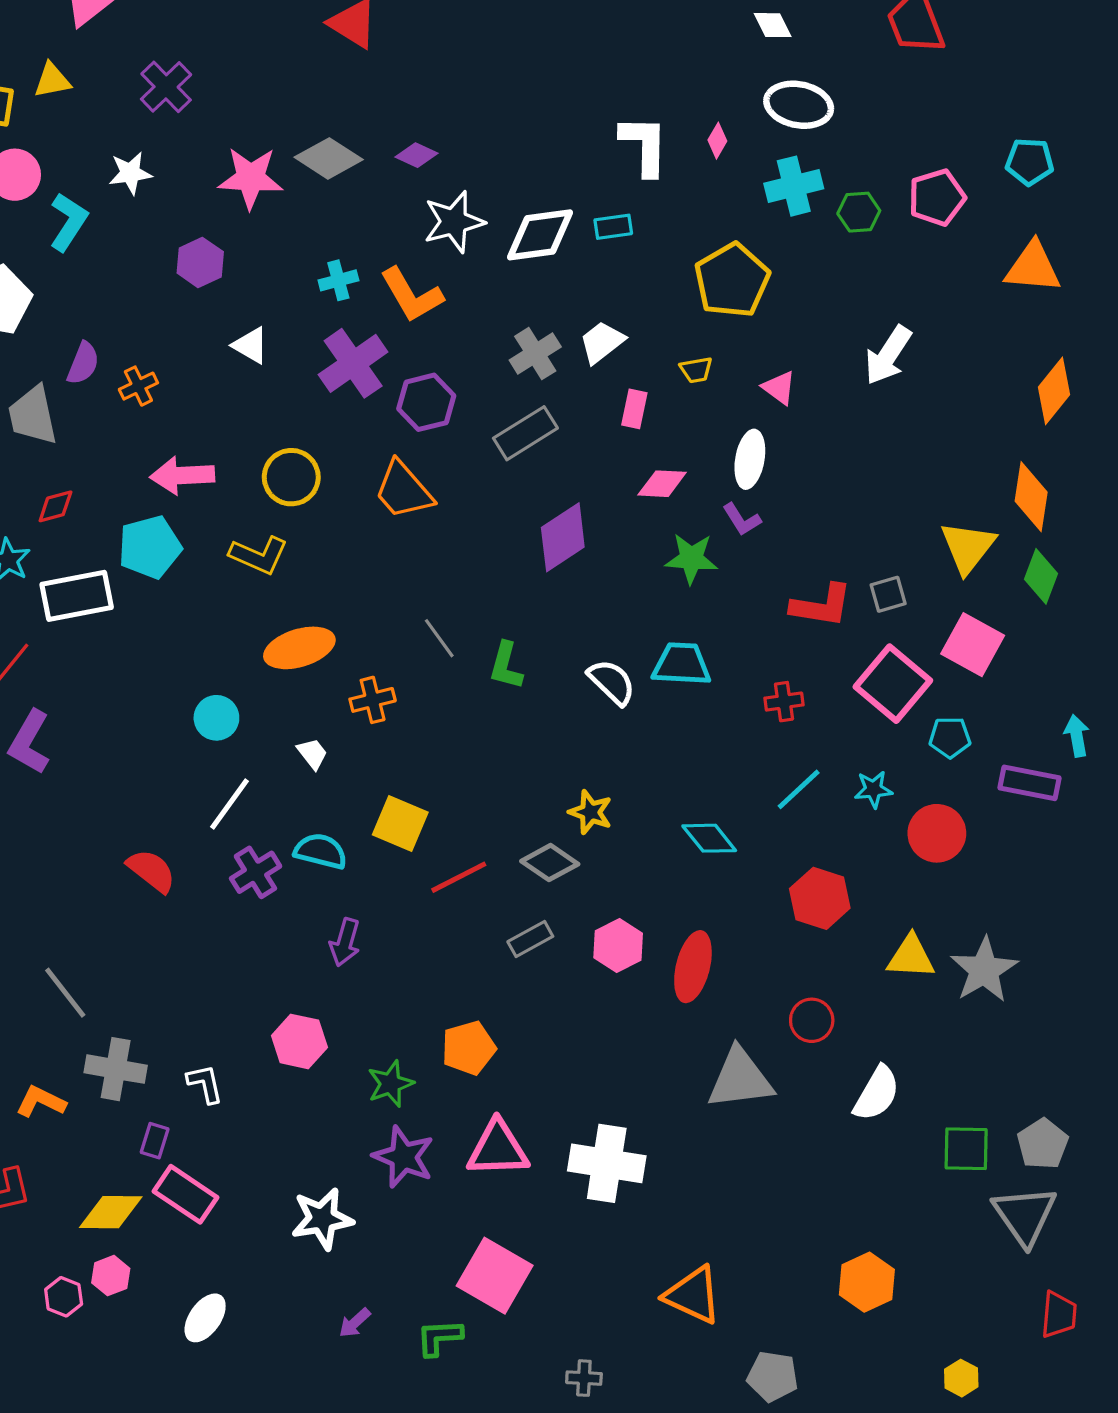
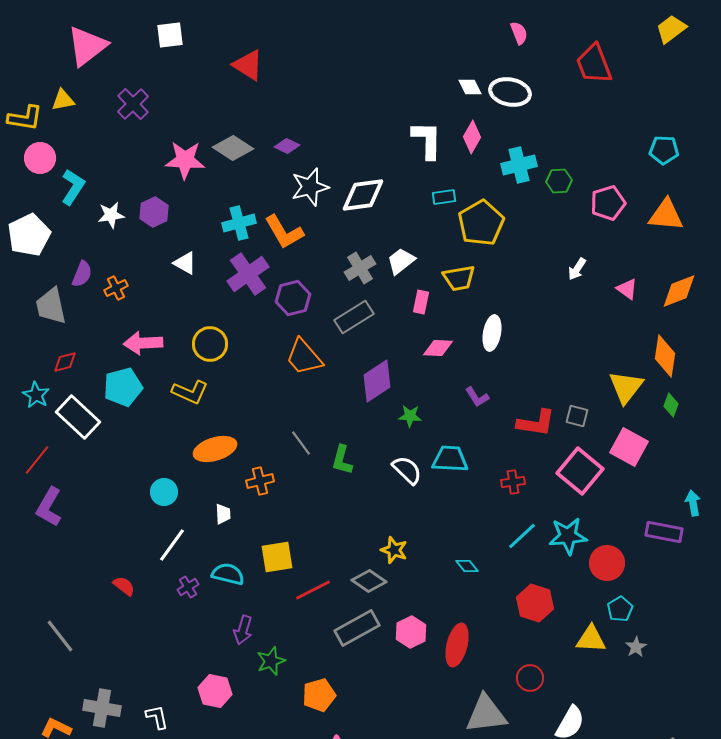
white diamond: (773, 25) -> (470, 87), moved
white ellipse: (799, 105) -> (510, 92), moved
pink diamond: (717, 141) -> (472, 137), size x1.5
white star: (130, 173) -> (111, 215), moved
pink pentagon: (937, 197) -> (608, 203), moved
cyan rectangle: (613, 227) -> (444, 197), moved
cyan cross: (338, 280) -> (239, 223), size x1.4
white arrow: (888, 355) -> (577, 269), size x0.6
yellow trapezoid: (696, 370) -> (459, 278), size x1.6
pink triangle: (779, 388) -> (627, 289), moved
orange diamond: (1054, 391) -> (679, 291), turned 30
orange trapezoid: (403, 490) -> (304, 357), moved
purple L-shape: (742, 519) -> (477, 397), moved
green star: (691, 558) -> (410, 416), moved, size x0.7
green diamond: (1041, 576) -> (671, 405), size x0.7
gray square: (888, 594) -> (577, 416), turned 30
white rectangle: (77, 596) -> (78, 417), turned 54
cyan pentagon: (950, 737) -> (620, 609), moved, turned -30
white trapezoid: (312, 754) -> (223, 514), turned 35
cyan star: (873, 789) -> (568, 536), size x1.6
yellow square: (400, 824) -> (277, 557), turned -32
cyan diamond: (709, 838) -> (467, 566), size x0.7
red semicircle: (151, 871) -> (124, 586), size x0.7
purple cross: (255, 872) -> (188, 587), size x0.7
gray rectangle: (530, 939) -> (357, 628), size x1.6
gray star: (984, 970) -> (636, 647), size x0.5
gray line: (65, 993) -> (60, 636), moved
green star: (390, 1084) -> (271, 661), moved

